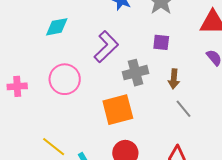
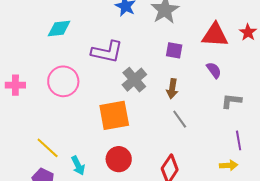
purple square: (161, 42) -> (174, 50), moved
purple L-shape: (106, 47) -> (107, 52), turned 52
gray cross: (135, 73) -> (134, 80), turned -30

